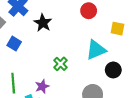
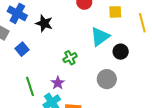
blue square: (14, 44) -> (22, 49), turned 32
green cross: (61, 64) -> (70, 58), turned 32

